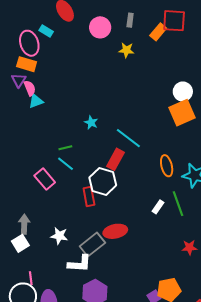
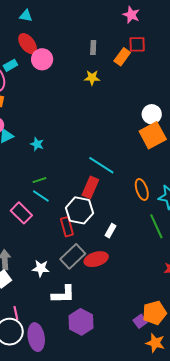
red square: (174, 21) -> (137, 44), size x0.7
pink circle: (100, 27) -> (42, 59), moved
cyan rectangle: (46, 31) -> (10, 65), turned -56
cyan star: (91, 123) -> (37, 144), moved
white rectangle: (158, 207) -> (111, 231), moved
gray rectangle: (92, 245) -> (73, 256), moved

